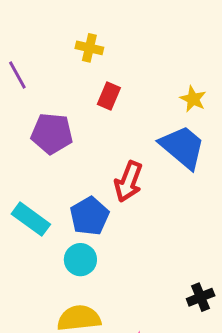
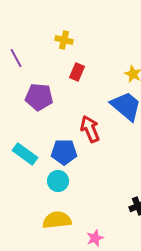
red arrow: (128, 182) -> (90, 129), turned 136
blue pentagon: (89, 216) -> (64, 152), turned 30

